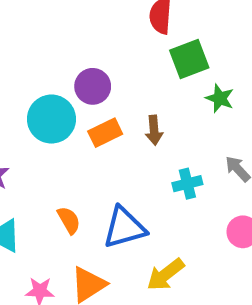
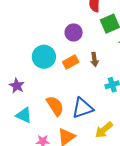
purple circle: (93, 86) -> (74, 32), moved
orange semicircle: (69, 220) -> (55, 106), size x1.5

